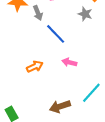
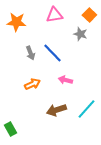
gray arrow: (38, 13) -> (30, 53), moved
brown arrow: (60, 106) -> (56, 110), moved

